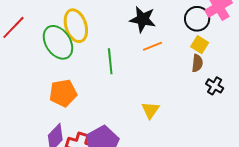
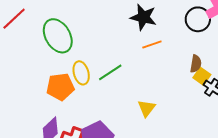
yellow ellipse: (76, 26) -> (81, 73), moved, size x0.7
yellow square: (200, 45) -> (202, 76), moved
green line: (110, 61) -> (110, 72), moved, turned 60

